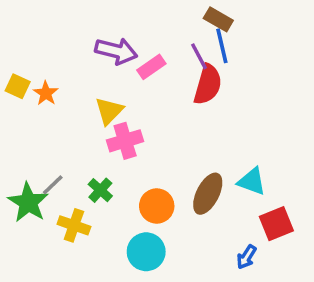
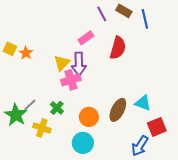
blue line: (222, 46) -> (145, 19), moved
purple arrow: (116, 51) -> (79, 64), moved, turned 75
purple line: (199, 56) -> (102, 14), moved
blue arrow: (246, 257) -> (140, 146), size x1.5

